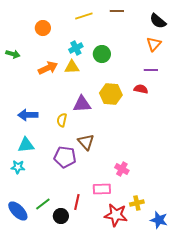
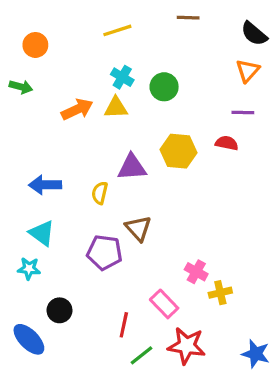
yellow line: (84, 16) -> (117, 30), moved
orange circle: (43, 28) -> (35, 45), moved
cyan cross: (76, 48) -> (122, 77), turned -32
cyan triangle: (26, 145) -> (42, 233), turned 42
pink rectangle: (102, 189) -> (164, 304), turned 48
yellow cross: (137, 203) -> (220, 293), moved
green line: (43, 204) -> (142, 355), moved
black circle: (61, 216) -> (60, 310), moved

